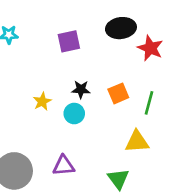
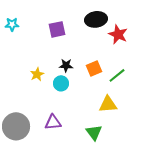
green line: (149, 103) -> (117, 75), turned 36

